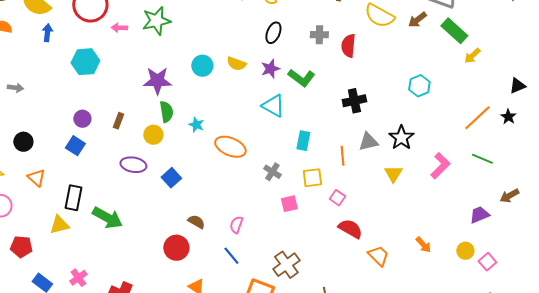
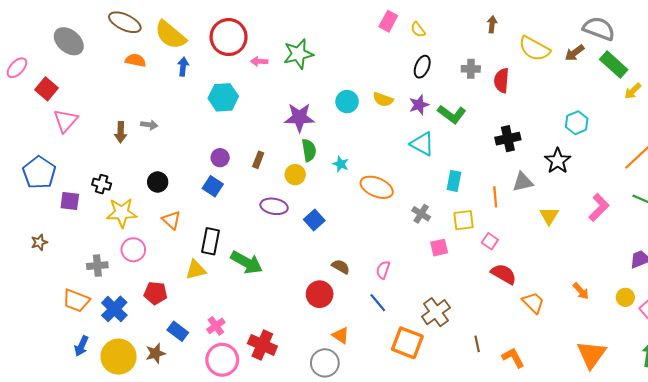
black star: (401, 138) -> (558, 161), moved

